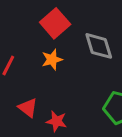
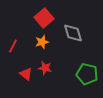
red star: (57, 121) -> (45, 68), moved

